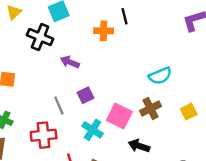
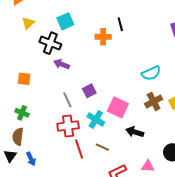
purple arrow: (70, 62) -> (62, 64), moved
brown cross: (150, 109) -> (154, 101), moved
red cross: (44, 135) -> (68, 126), moved

